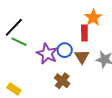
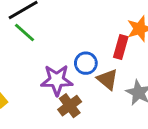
purple star: (47, 54) -> (57, 80), moved, turned 30
brown triangle: (82, 57) -> (107, 79), turned -35

